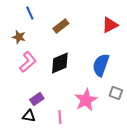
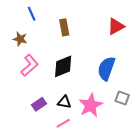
brown rectangle: (61, 26) -> (64, 27), turned -63
black triangle: (29, 116) -> (64, 102), moved
pink line: (60, 117) -> (63, 123), turned 64

